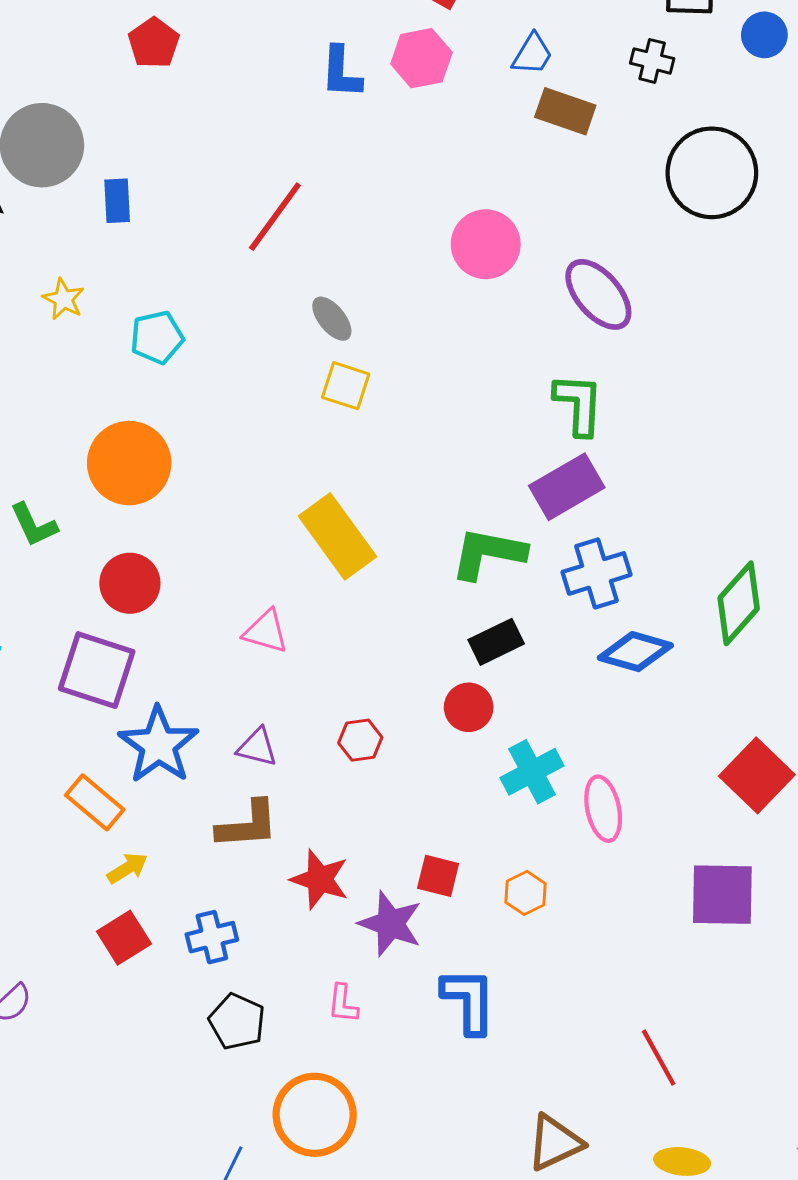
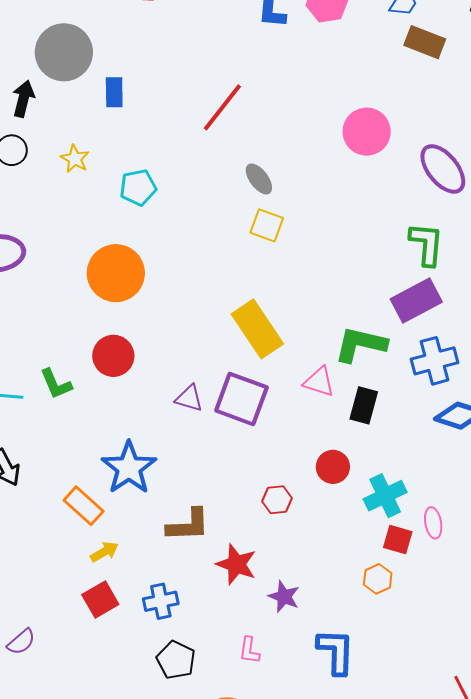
green L-shape: (34, 525) -> (56, 384), moved
pink triangle: (266, 632) -> (319, 382), moved
black rectangle: (496, 642) -> (364, 405), turned -51
purple square: (97, 670) -> (241, 399), moved
red circle: (469, 707) -> (333, 467), moved
red hexagon: (360, 740) -> (277, 500), moved
purple triangle: (257, 747) -> (189, 398), moved
pink ellipse: (603, 809) -> (433, 523), size x0.7
red square: (438, 876) -> (398, 540), moved
purple star: (390, 924) -> (284, 597), size x0.7

